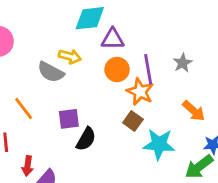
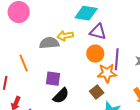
yellow arrow: (70, 56) -> (65, 36), turned 140
gray semicircle: (51, 72) -> (49, 43), turned 132
orange star: (140, 92) -> (107, 73), turned 30

